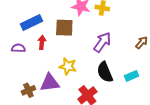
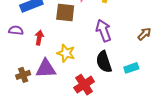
red arrow: (42, 42) -> (39, 38), moved
purple arrow: (102, 42) -> (104, 31), turned -60

